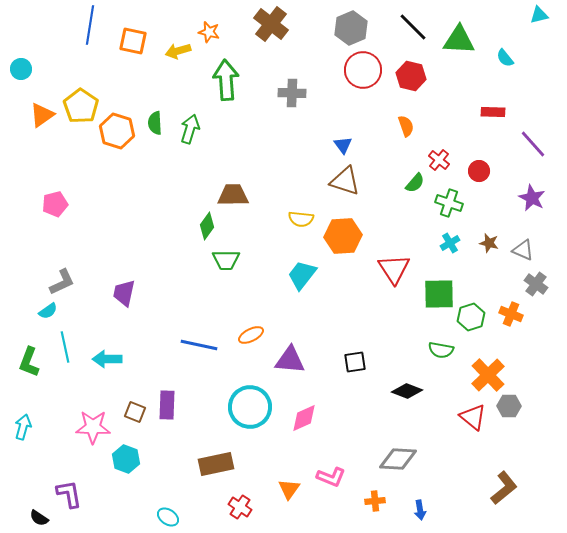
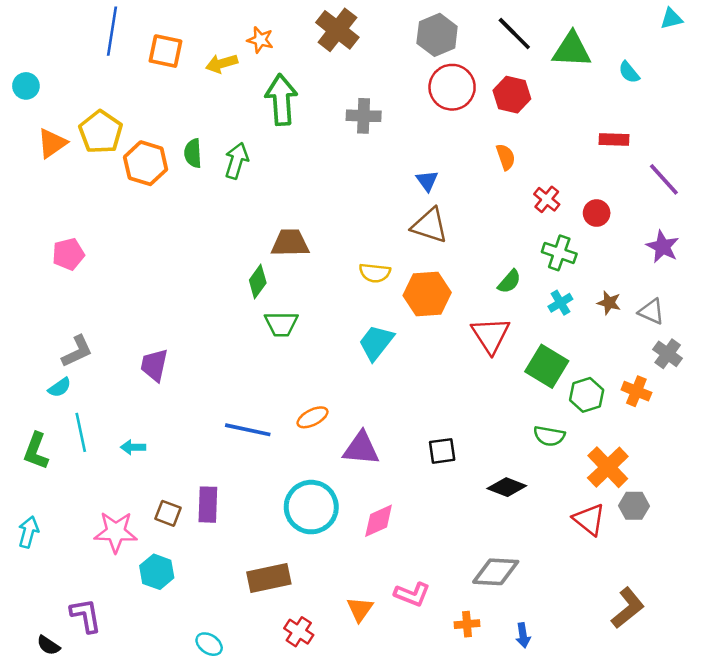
green semicircle: (415, 183) -> (509, 282), moved
green square: (439, 294) -> (547, 366), turned 32
cyan arrow: (107, 359) -> (133, 447), size x0.7

